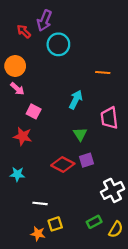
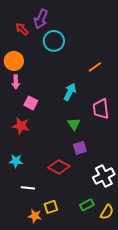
orange line: (103, 72) -> (95, 67), turned -40
pink arrow: (17, 89) -> (16, 82), turned 48
red diamond: (63, 164) -> (59, 167), moved
white line: (40, 203) -> (28, 188), moved

